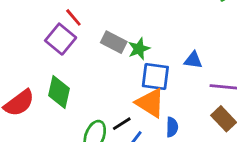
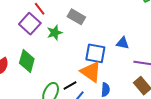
gray rectangle: (114, 42) -> (76, 17), moved
green star: (139, 49) -> (55, 33), moved

